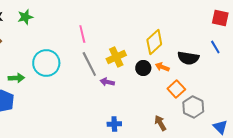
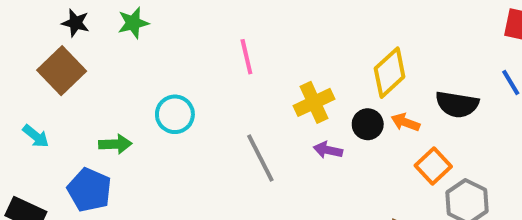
cyan circle: (46, 63) -> (175, 114), size x0.7
gray line: (89, 64) -> (260, 158), moved
purple arrow: (107, 82) -> (328, 150), moved

